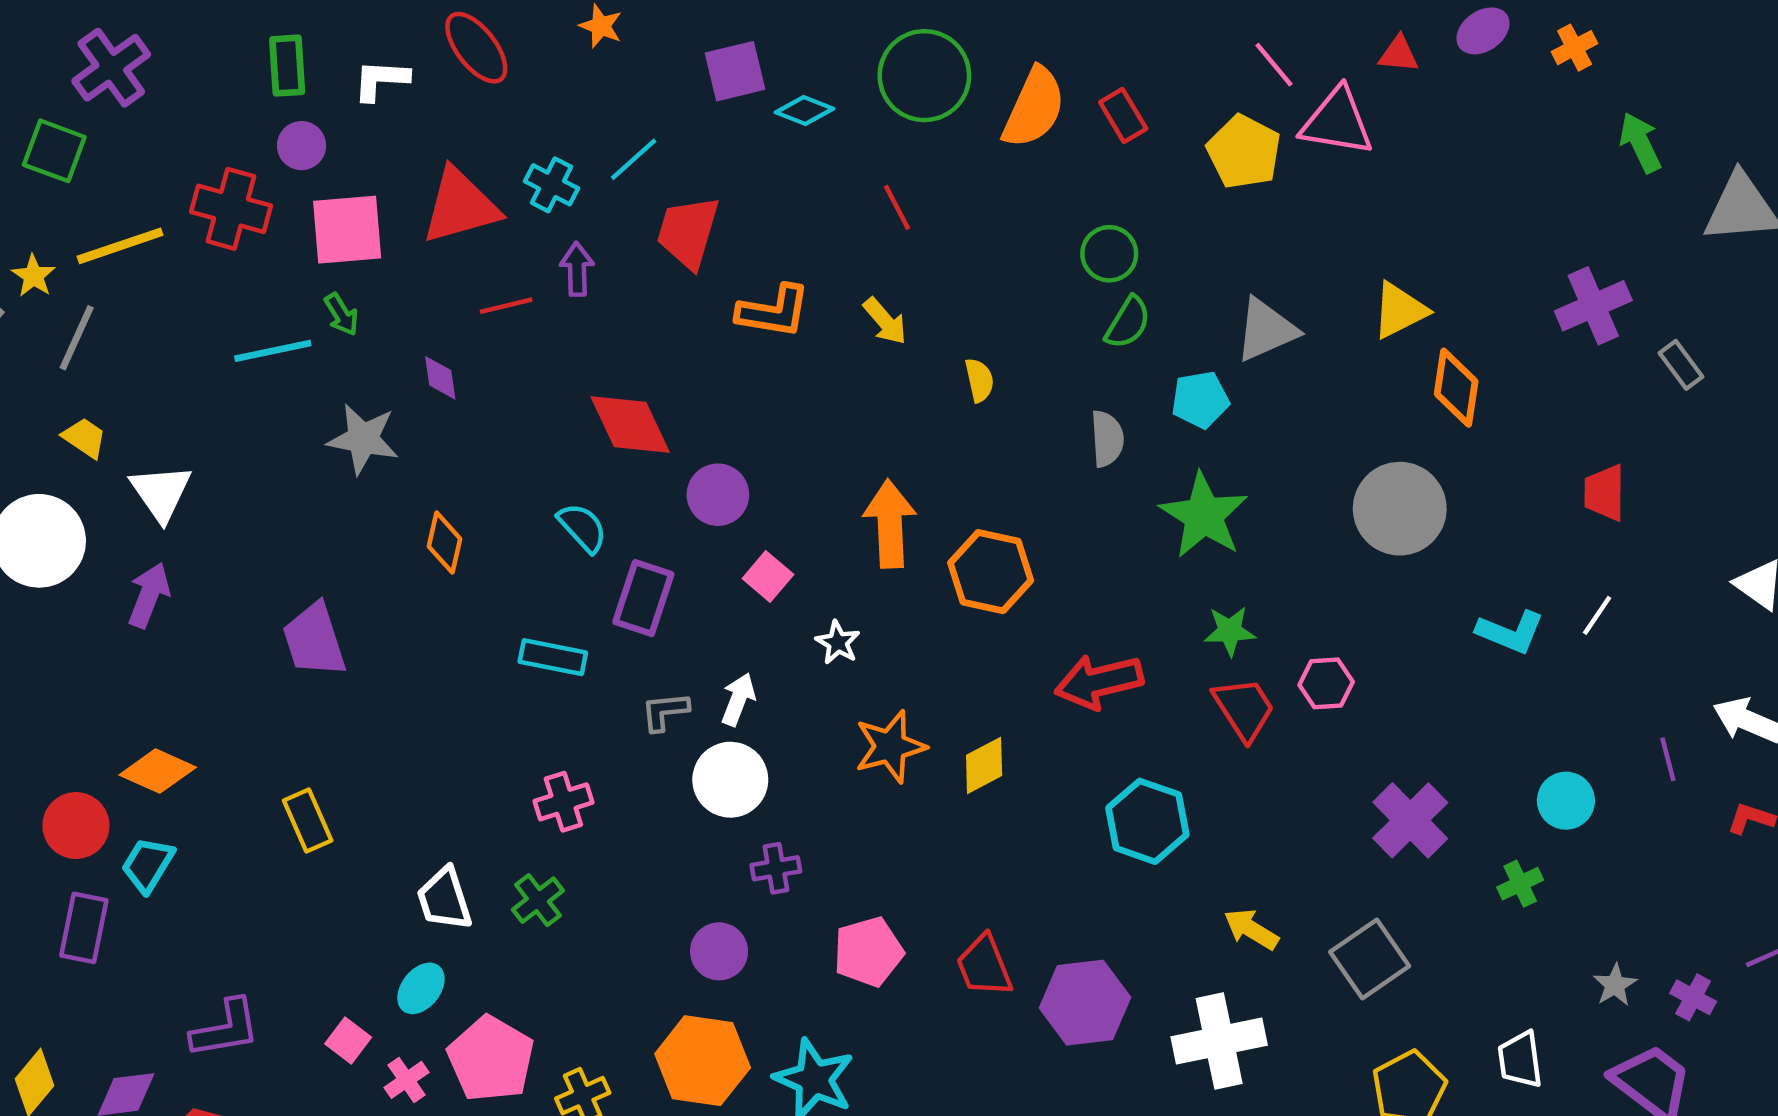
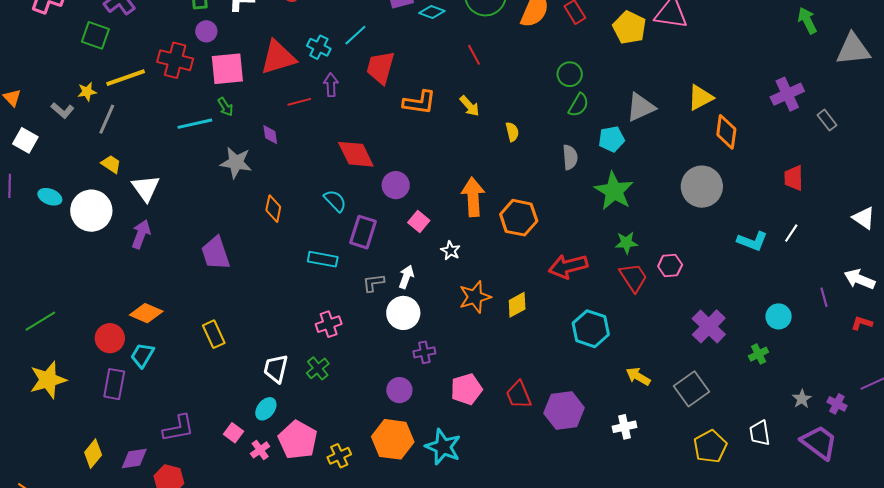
yellow star: (34, 276) -> (87, 92), turned 30
white trapezoid: (444, 899) -> (276, 369), turned 32
white cross: (1219, 1041) -> (625, 427), size x0.6

